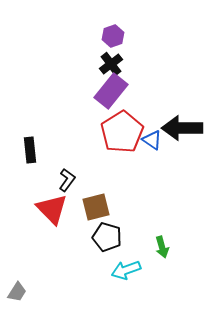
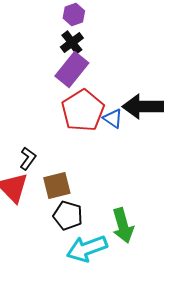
green arrow: (162, 247) -> (123, 226), size x1.6
cyan arrow: (126, 270) -> (87, 248), size x1.4

